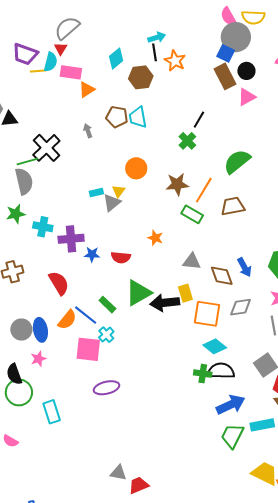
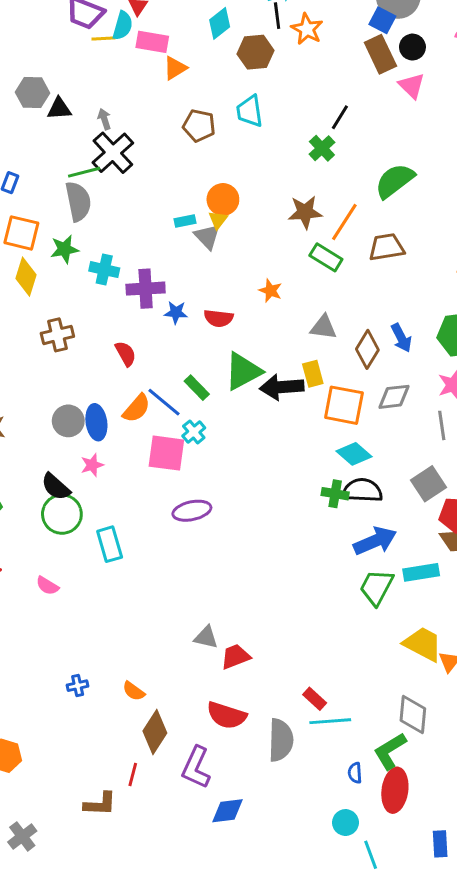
pink triangle: (247, 97) -> (412, 86), turned -48
brown pentagon: (117, 117) -> (199, 126), moved
gray arrow: (88, 131) -> (104, 119), moved
orange circle: (136, 168) -> (223, 199), moved
gray triangle: (112, 203) -> (207, 237), turned -36
brown diamond: (222, 276) -> (367, 349), turned 50
red semicircle: (59, 283) -> (126, 354), size x0.7
black semicircle: (14, 374) -> (56, 487), turned -30

